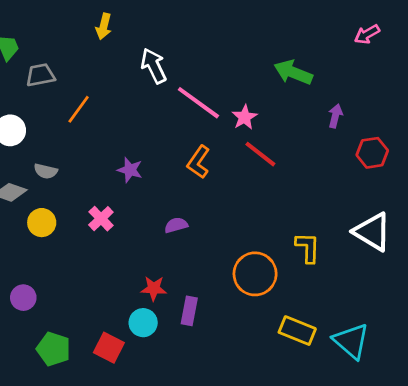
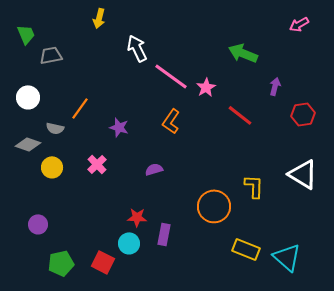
orange line: (79, 109) -> (80, 108), moved
red line: (260, 154) -> (240, 115), moved
green pentagon: (54, 349) -> (61, 263), turned -30

